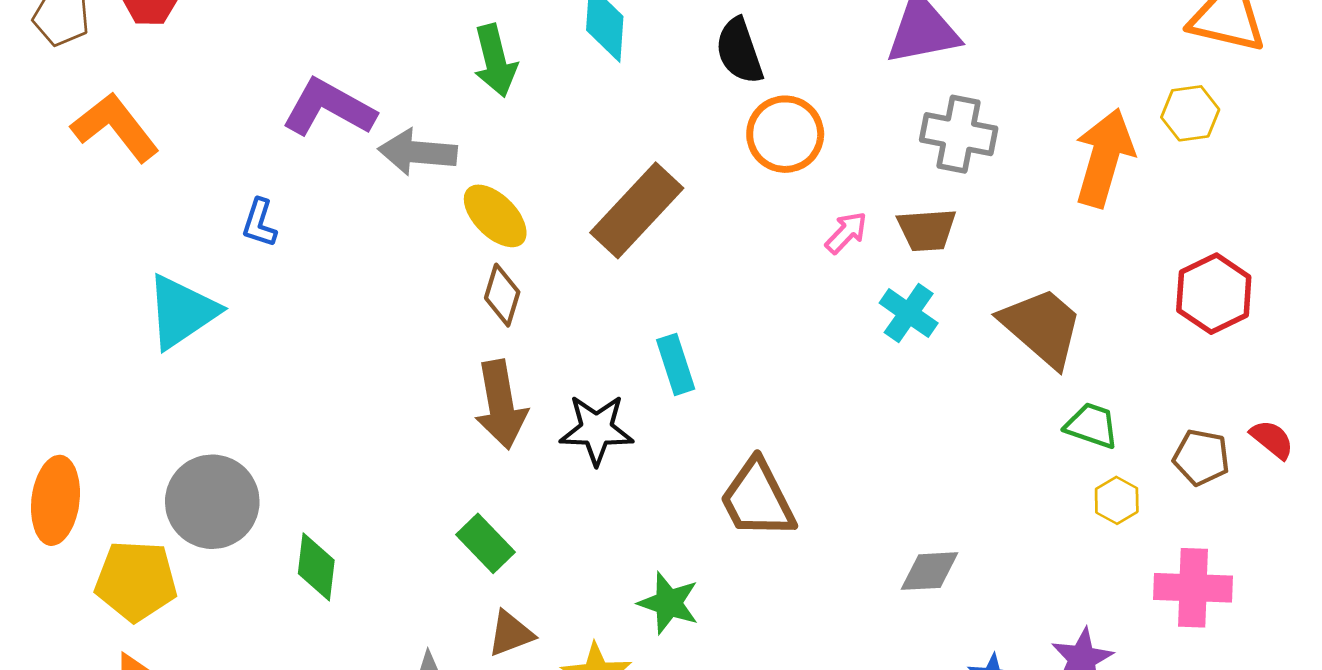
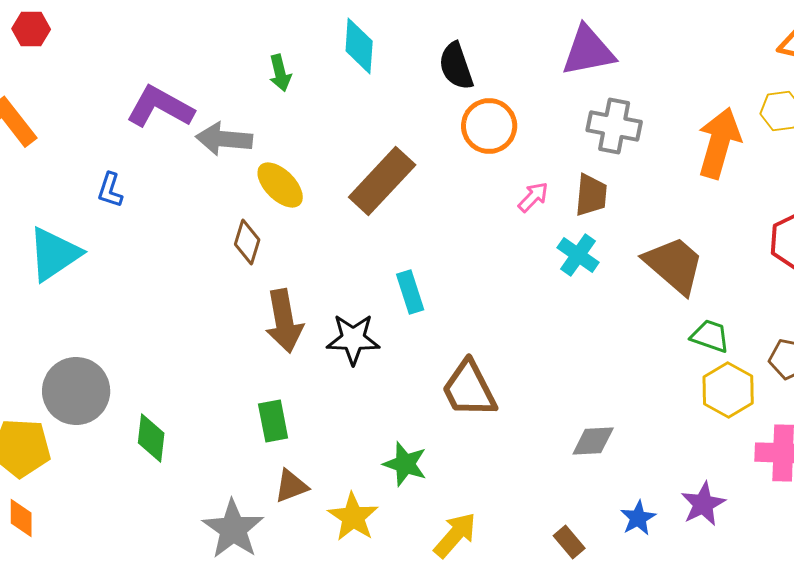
green arrow: (495, 61) -> (280, 73), size x0.7
brown trapezoid: (927, 230) -> (591, 195), turned -81
brown diamond: (502, 295) -> (247, 242), moved
yellow hexagon: (1117, 500) -> (728, 390), size x1.6
green rectangle: (486, 543) -> (273, 421), turned 33

